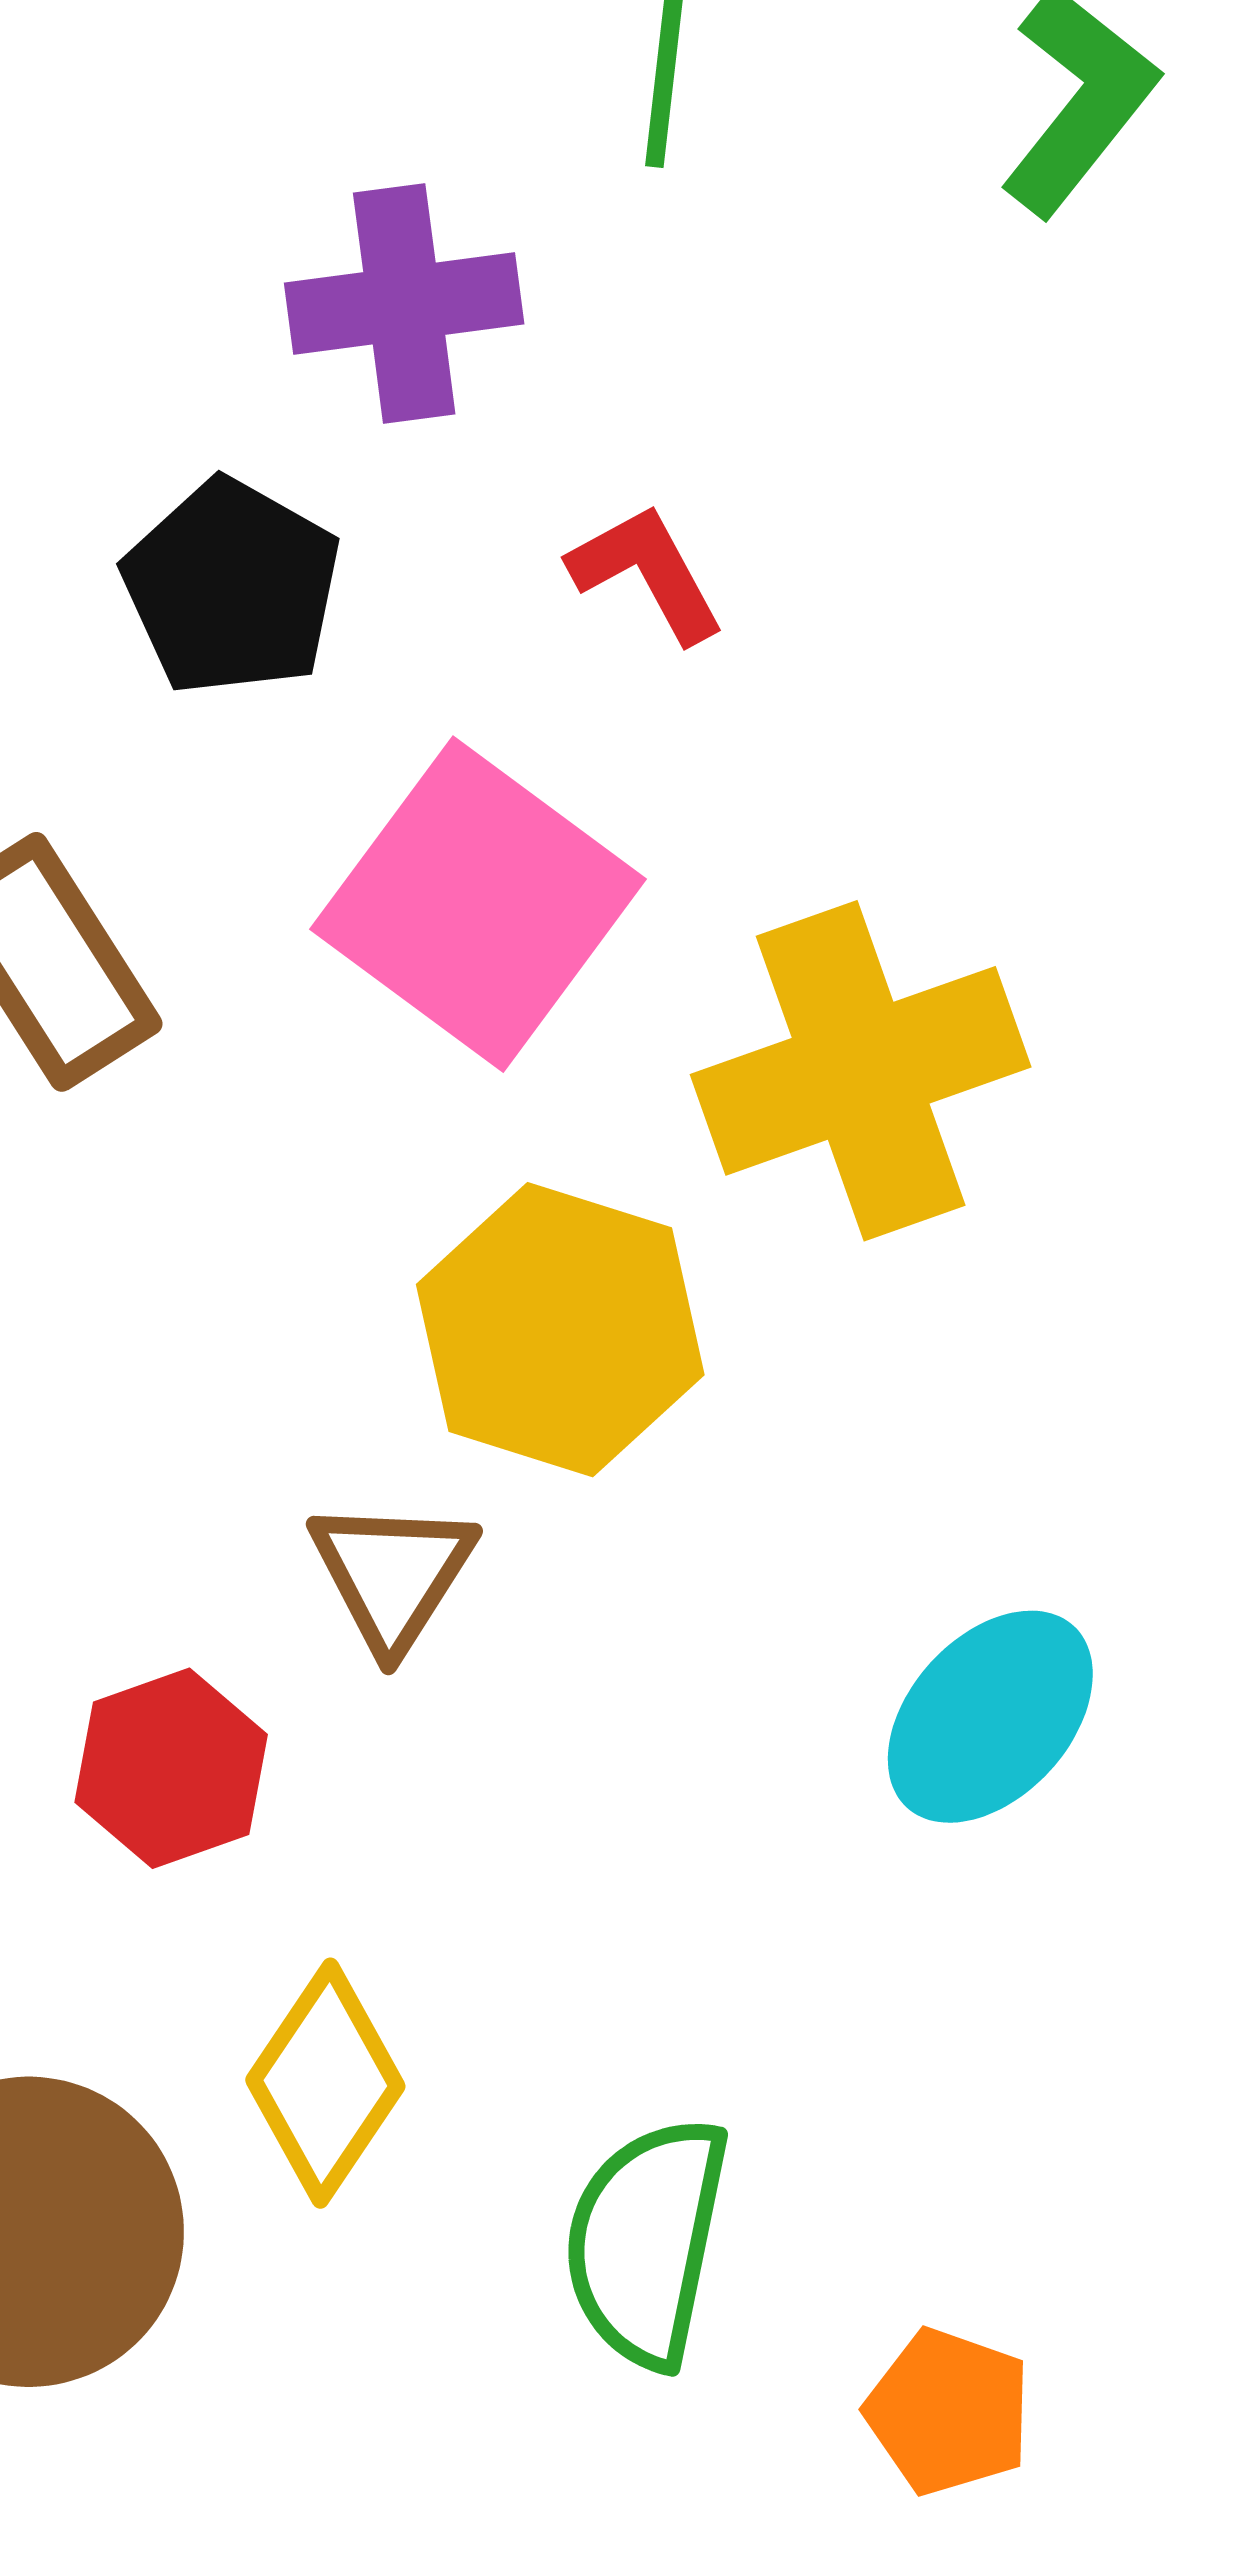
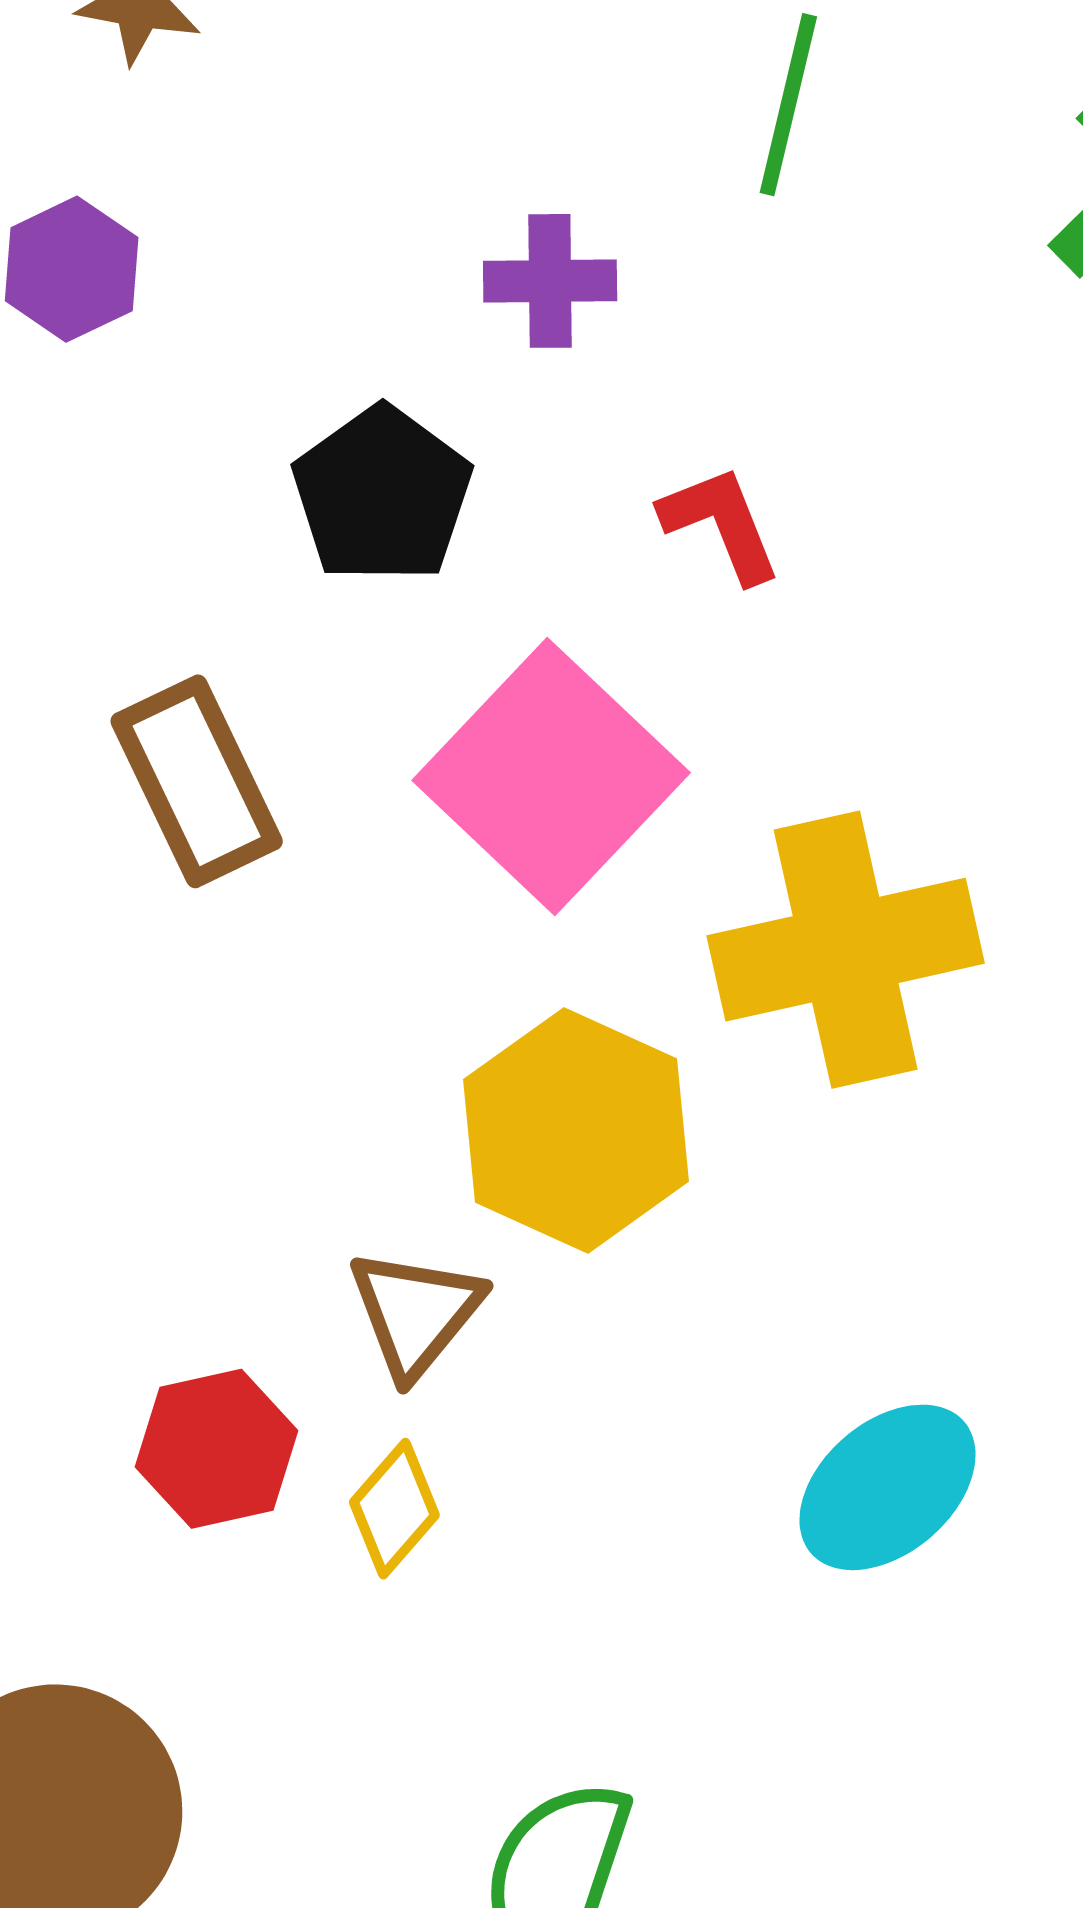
purple cross: (404, 303) -> (550, 281), size x0.7
yellow diamond: (325, 2083) -> (394, 1509), moved, size x0.7

